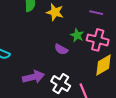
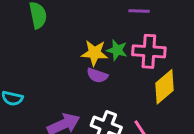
yellow star: (55, 12) -> (95, 53), moved

